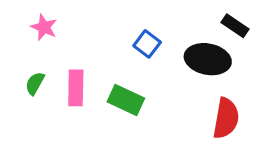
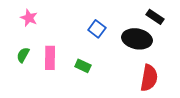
green rectangle: (126, 100) -> (83, 66), size x0.7

